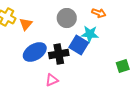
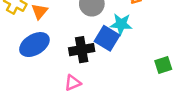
blue ellipse: (35, 52) -> (34, 45), moved

